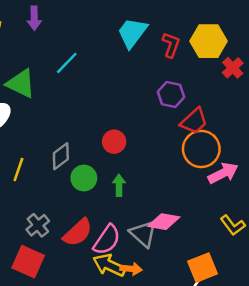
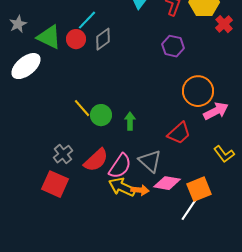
red trapezoid: (194, 121) -> (179, 133), moved
red circle: (114, 142) -> (76, 39), moved
gray diamond: (61, 156) -> (103, 39), moved
yellow line: (18, 170) -> (82, 108), moved, turned -60
pink diamond: (164, 222) -> (167, 183), moved

